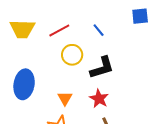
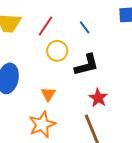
red line: (59, 30) -> (45, 26), turned -30
red star: (99, 99) -> (98, 98), moved

